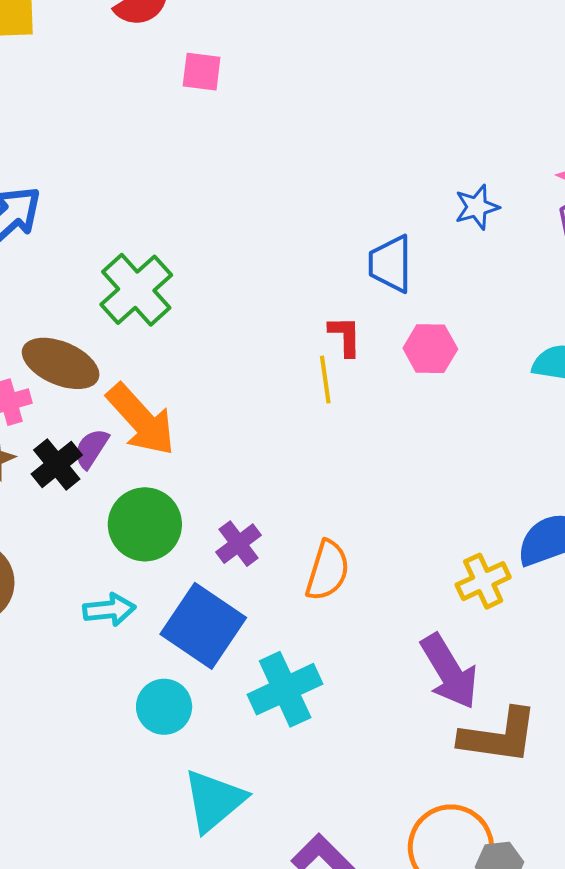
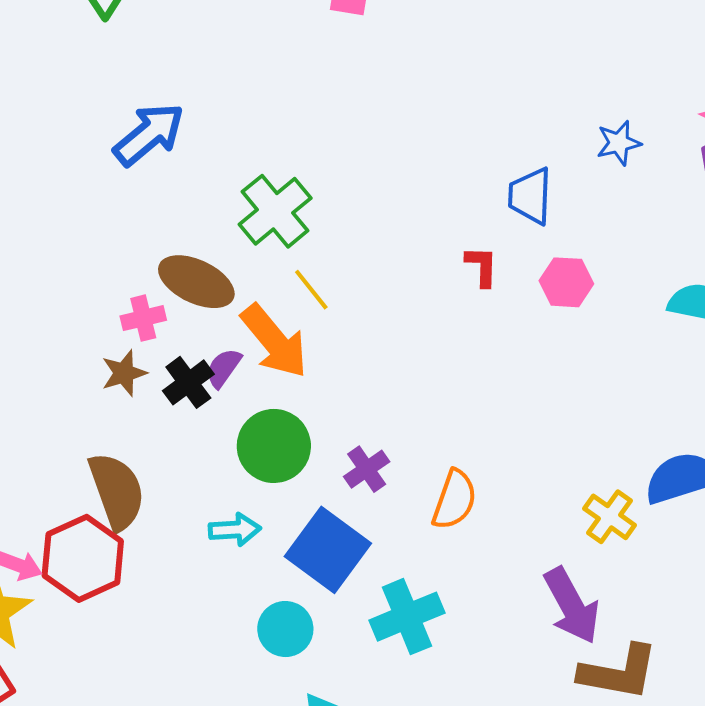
yellow line: (325, 380) -> (311, 290), moved, turned -33
yellow cross: (483, 581) -> (610, 517), turned -32

